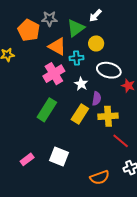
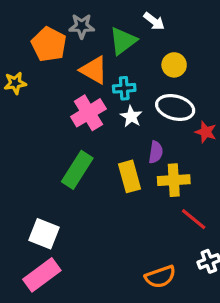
white arrow: (95, 16) -> (154, 21), turned -96
yellow circle: (96, 43) -> (174, 65), moved
white star: (81, 84) -> (131, 116), moved
yellow rectangle: (80, 114) -> (129, 176), turned -48
white square: (59, 157) -> (44, 234), moved
pink rectangle: (27, 159) -> (42, 275), moved, size x1.6

